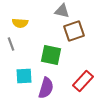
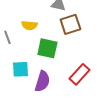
yellow semicircle: (20, 23) -> (29, 25), moved

